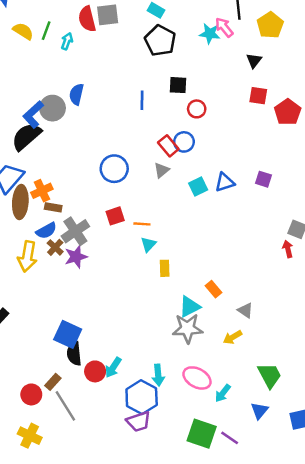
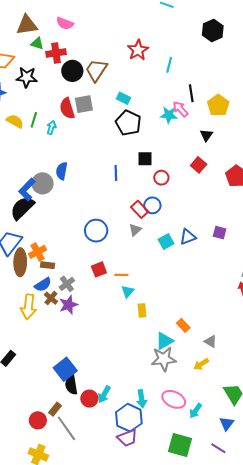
red square: (258, 96) -> (199, 165), moved, turned 35
gray cross: (75, 231) -> (67, 284), size x0.7
blue square: (68, 334) -> (65, 369), turned 30
purple line: (230, 438) -> (218, 448), moved

